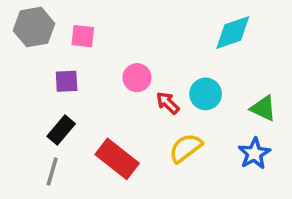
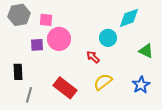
pink circle: (137, 78) -> (59, 39), moved, size x1.5
cyan circle: (206, 94) -> (108, 38), moved
green triangle: (263, 108) -> (146, 51), moved
black rectangle: (61, 130) -> (18, 72), moved, turned -42

